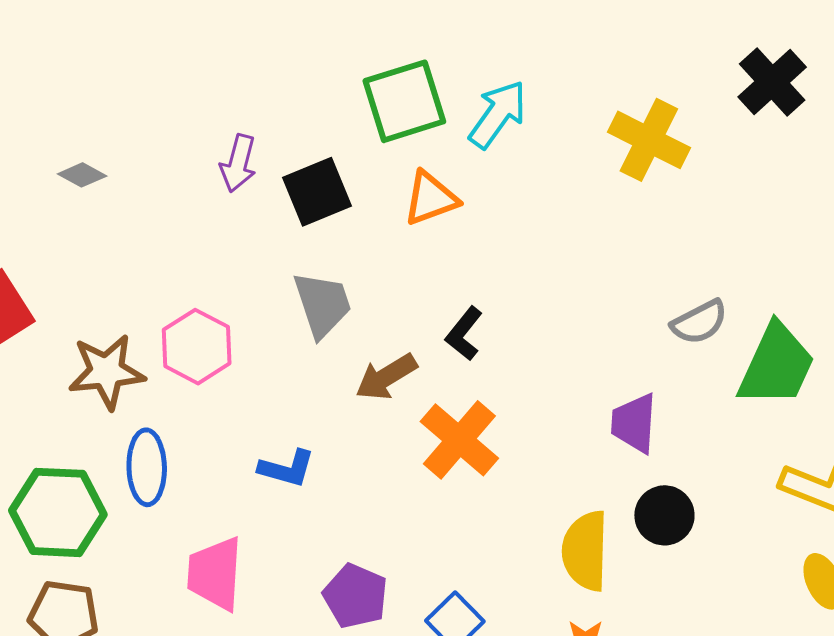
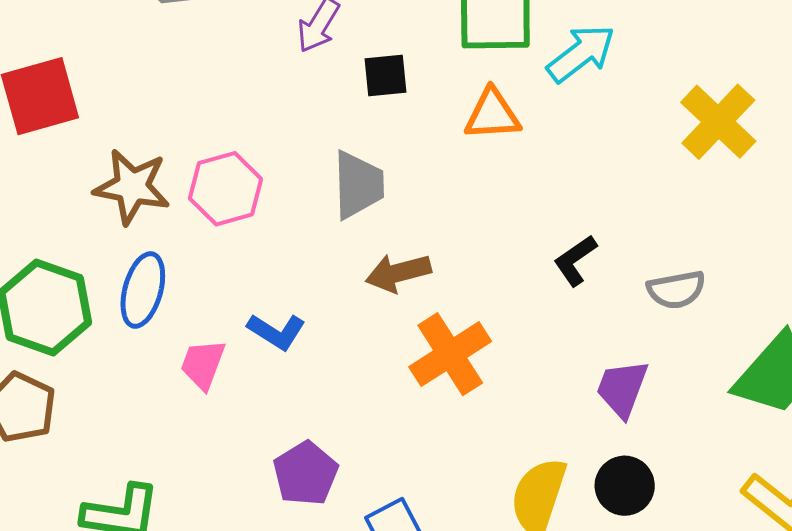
black square: (317, 192) -> (385, 75), size x0.7
gray semicircle: (699, 322) -> (676, 290), moved
black L-shape: (464, 334) -> (575, 260), moved
pink trapezoid: (215, 574) -> (203, 364), moved, size x0.7

